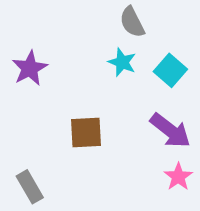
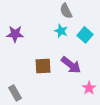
purple star: (30, 68) -> (15, 34), turned 30
purple arrow: (170, 131) -> (71, 65), moved

